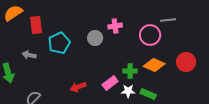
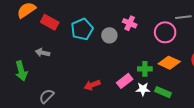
red rectangle: (36, 25) -> (50, 22), turned -54
pink cross: (115, 26) -> (130, 23), turned 32
cyan pentagon: (59, 43) -> (82, 29), moved

